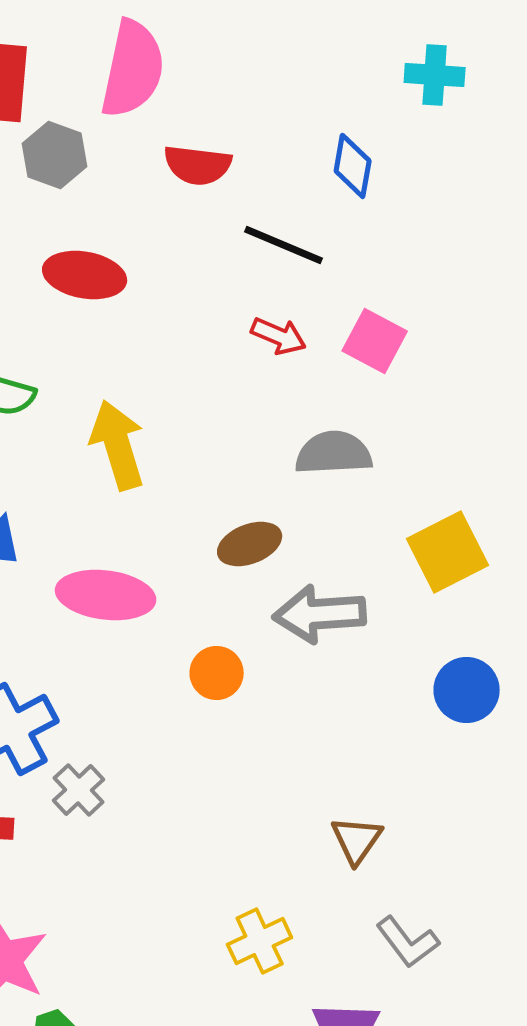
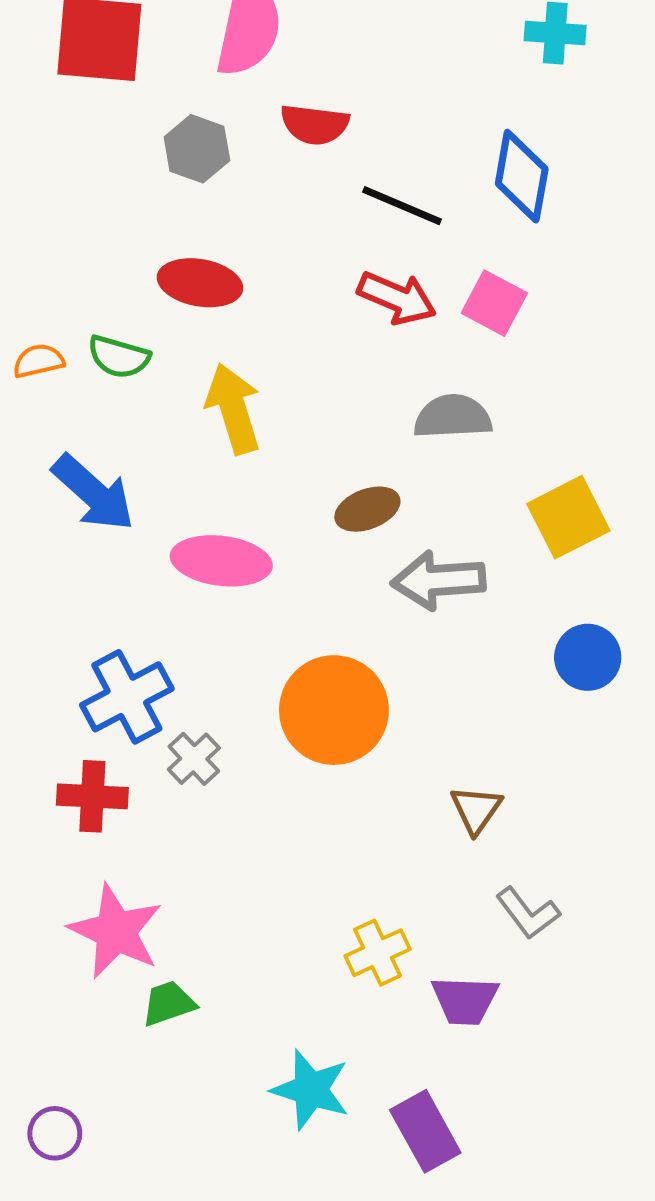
gray hexagon: (55, 155) -> (197, 149), moved
blue diamond: (353, 166) -> (522, 176), moved, size x1.4
red ellipse: (85, 275) -> (200, 283), moved
red arrow: (279, 336) -> (397, 298), size x1.4
orange circle: (217, 673) -> (334, 710), moved, size x2.0
yellow cross: (260, 941) -> (378, 953), moved

